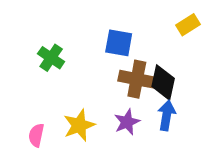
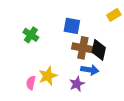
blue arrow: (167, 115) -> (90, 70), moved, turned 90
purple star: (127, 122) -> (77, 84), moved
pink semicircle: (36, 135) -> (31, 83), moved

